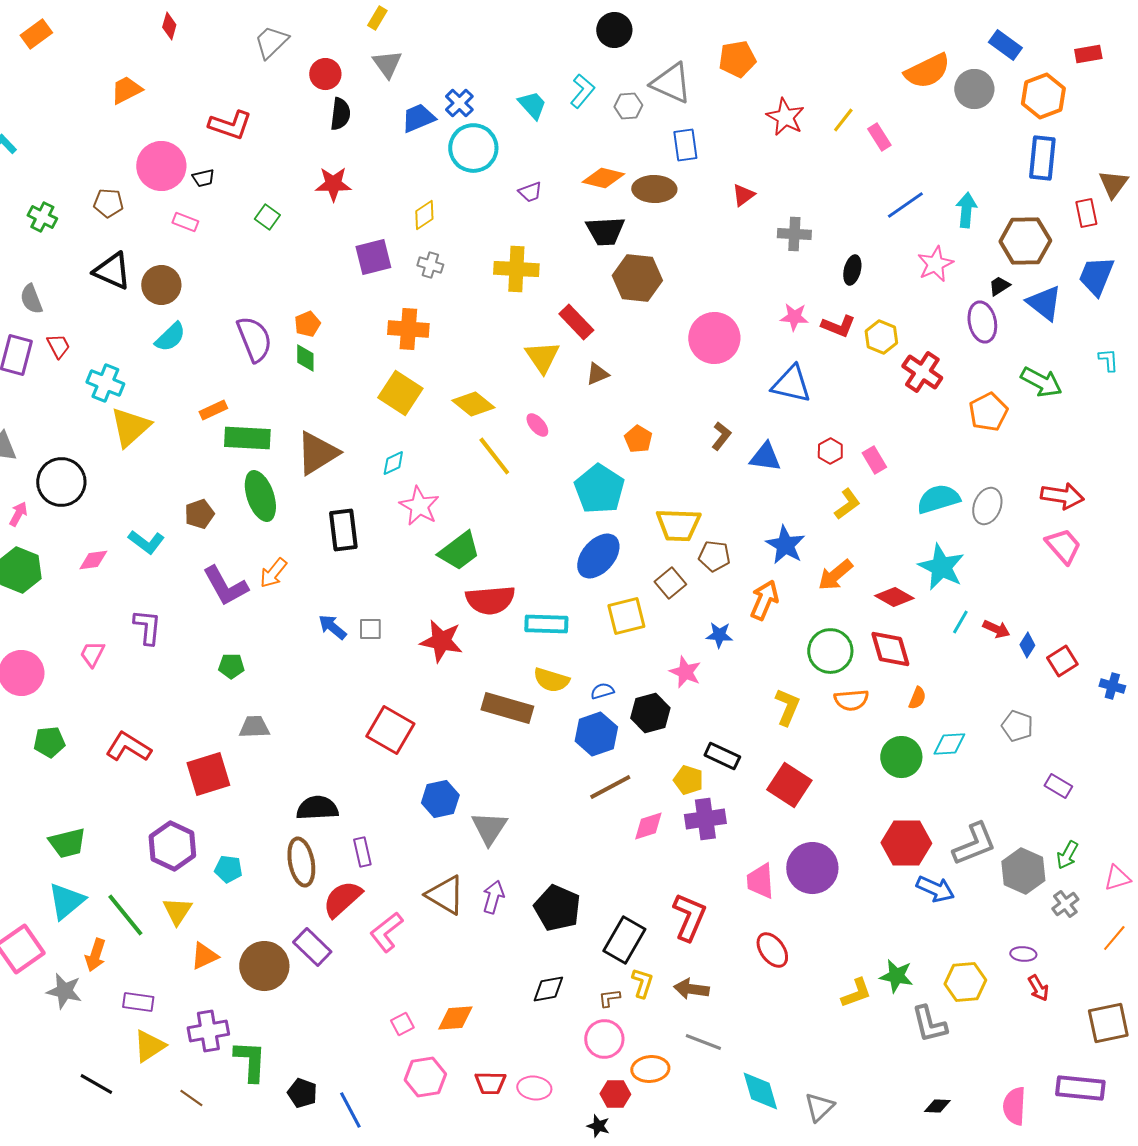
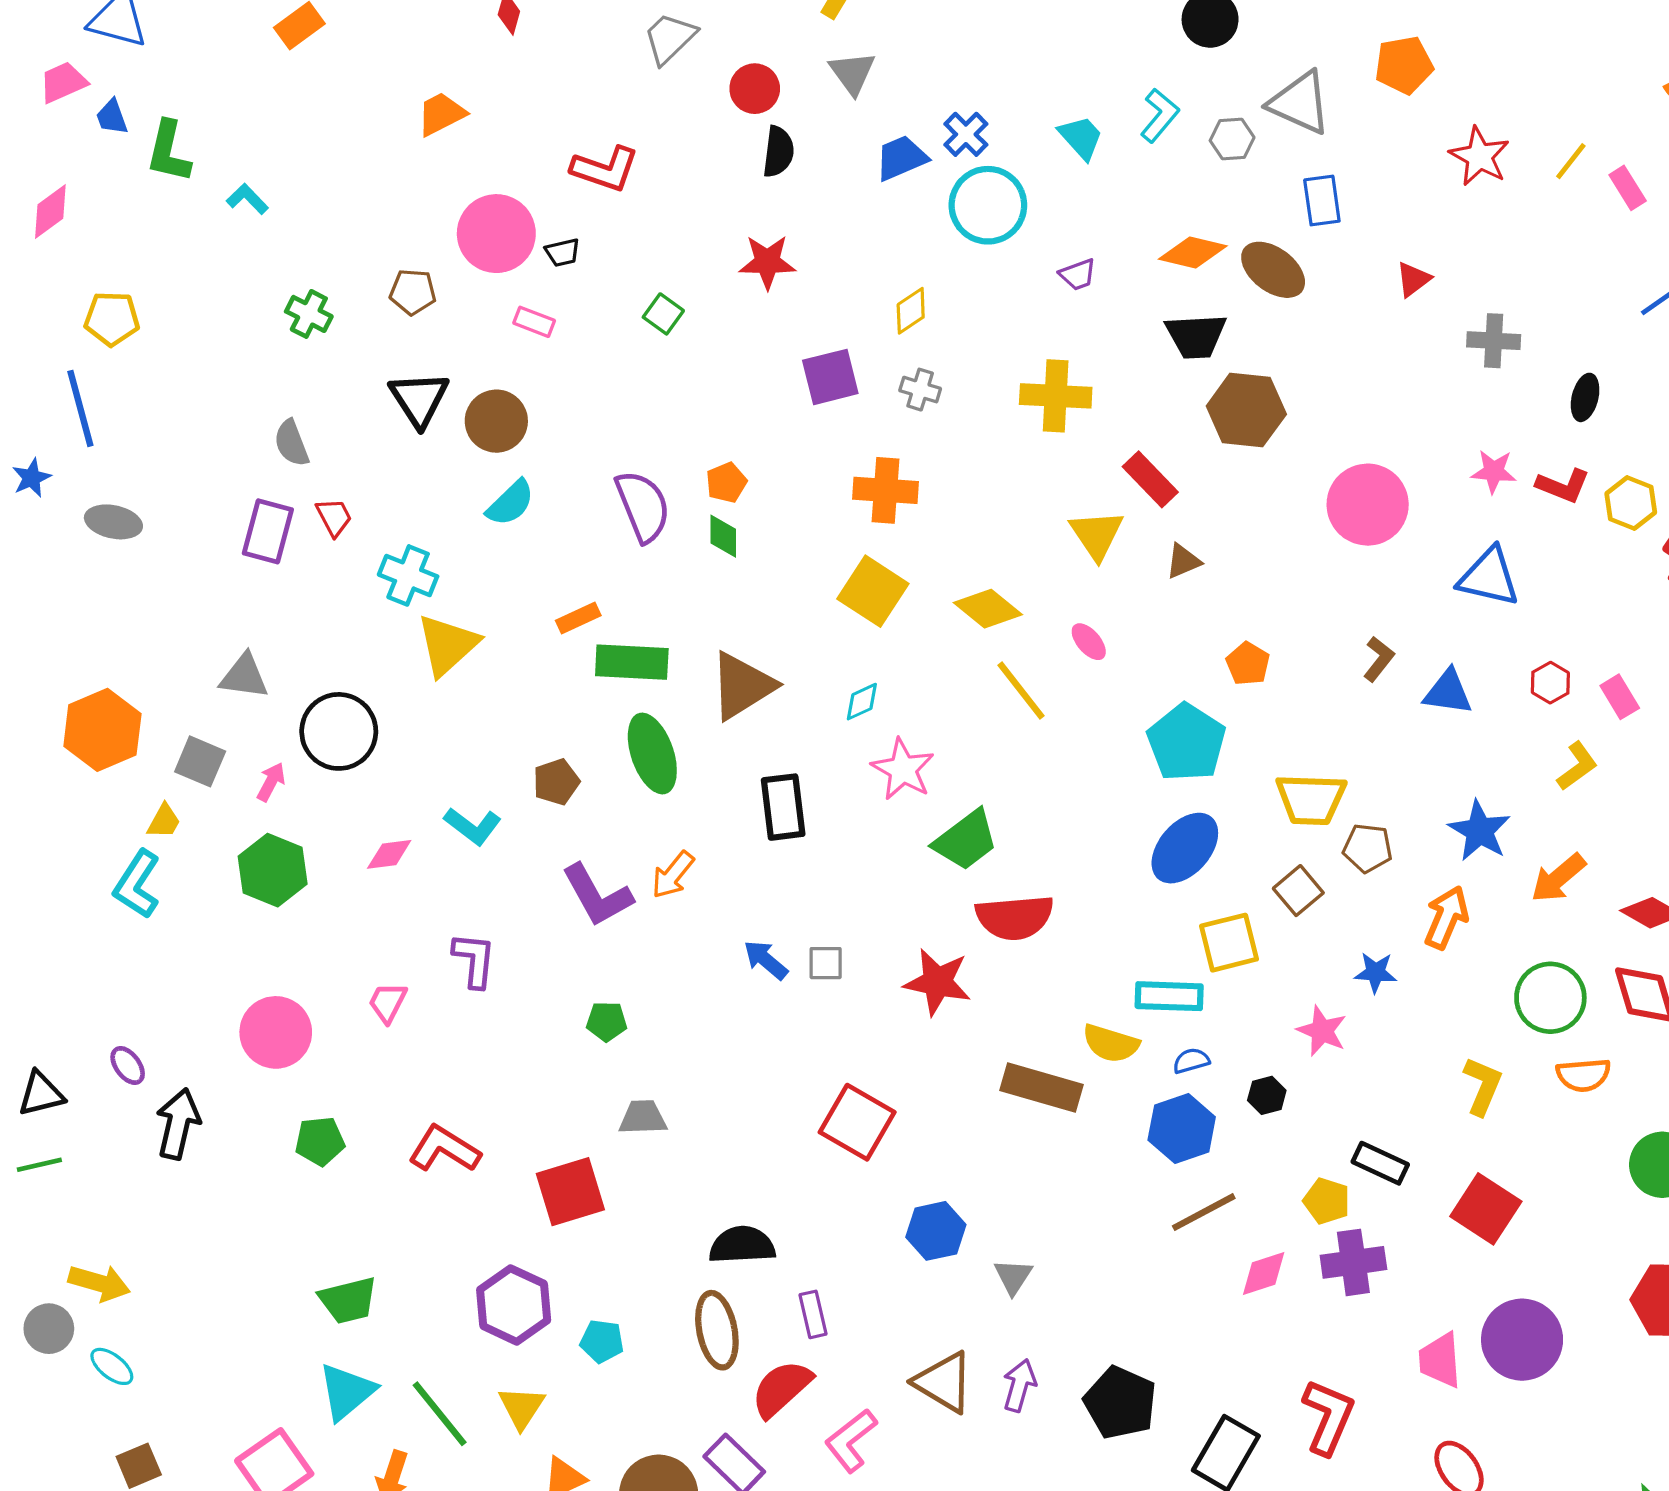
brown ellipse: (654, 189) -> (1273, 270), turned 36
black triangle: (112, 271) -> (419, 399), turned 33
cyan rectangle: (546, 624) -> (1169, 996), moved
black hexagon: (650, 713) -> (1267, 1095), size x0.6
gray triangle: (489, 828) -> (1013, 1277), size x0.7

